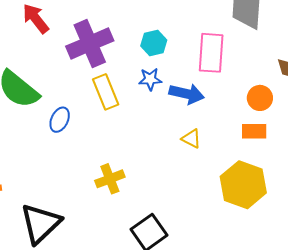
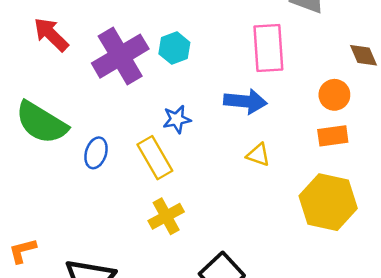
cyan hexagon: (154, 43) -> (174, 48), moved
blue star: (150, 79) -> (177, 119), moved
yellow rectangle: (106, 92) -> (155, 158), moved

